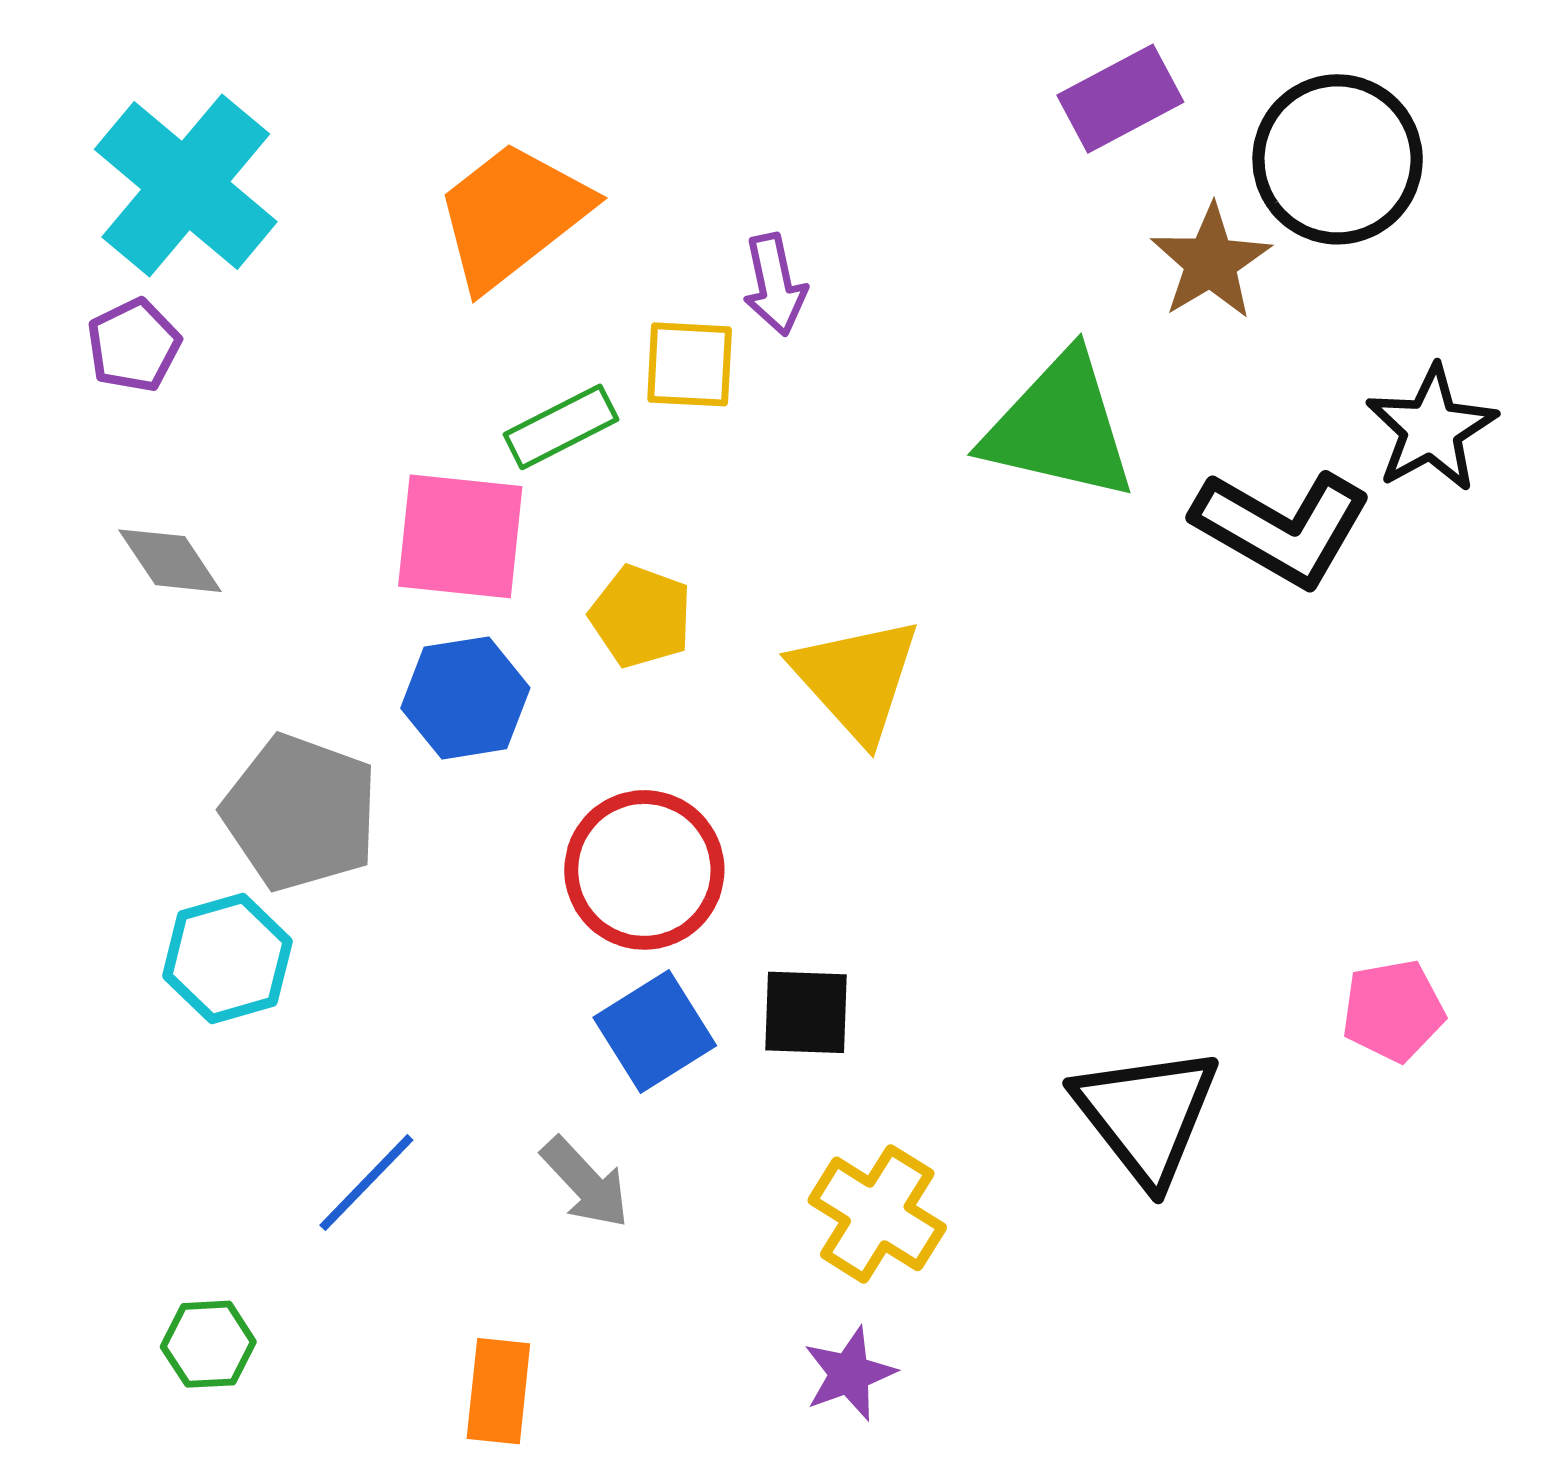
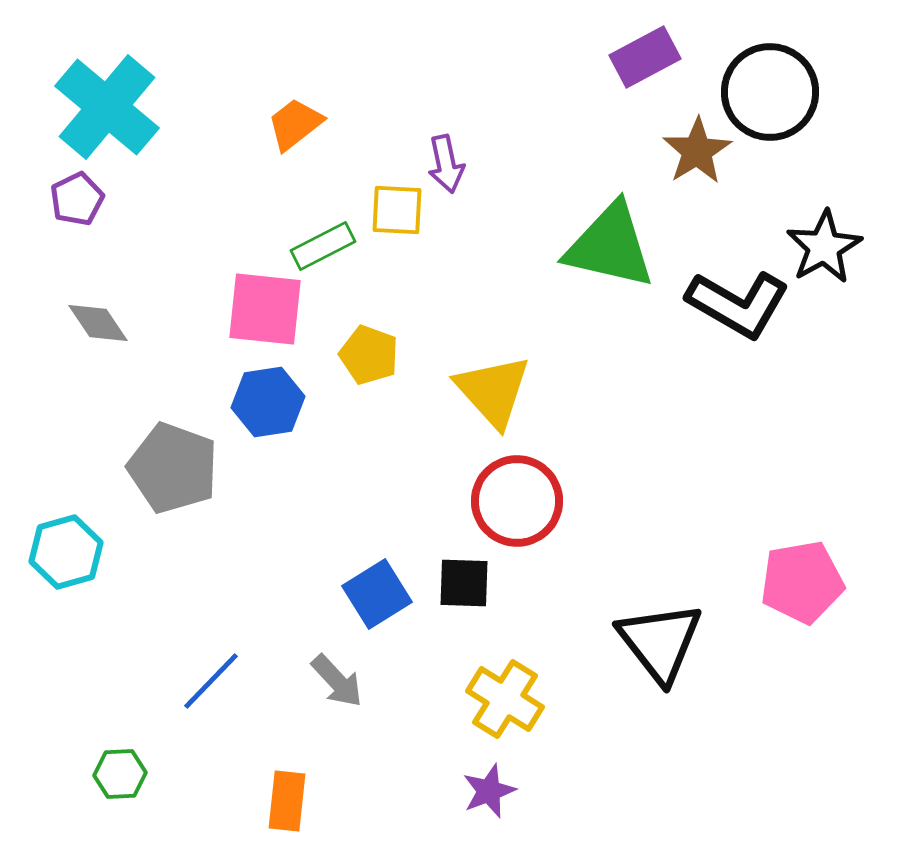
orange trapezoid: (512, 215) -> (295, 124), size x0.6
red circle: (644, 870) -> (517, 501), moved
cyan hexagon: (227, 959) -> (66, 552), moved
pink pentagon: (1393, 1011) -> (802, 582), size x1.4

